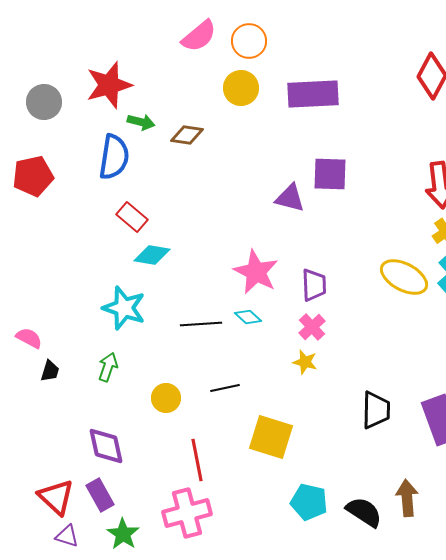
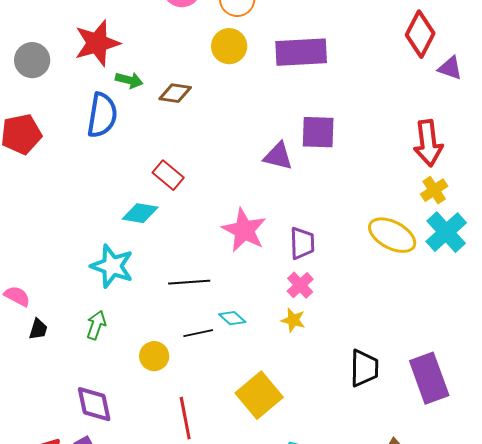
red rectangle: (132, 217) -> (168, 175), moved
cyan diamond: (248, 317) -> (232, 318), moved
black line: (225, 388) -> (198, 333), moved
yellow square: (271, 437) -> (259, 395), turned 33

